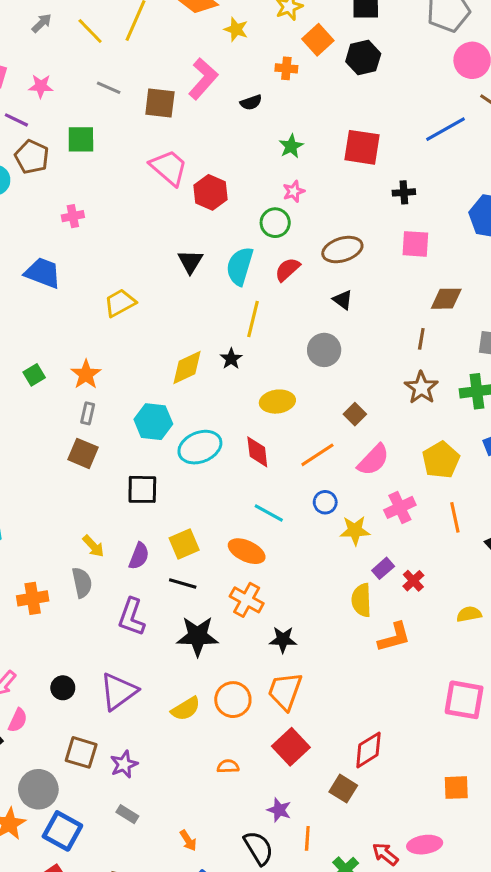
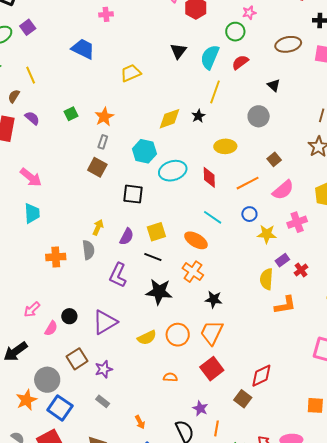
brown ellipse: (342, 250) -> (288, 44), moved
yellow arrow: (93, 546) -> (98, 227), turned -119
pink semicircle: (18, 720) -> (51, 328), moved
brown square: (81, 752) -> (77, 359), turned 35

